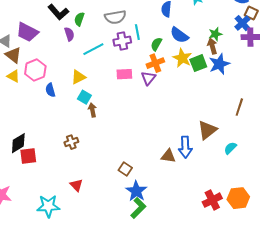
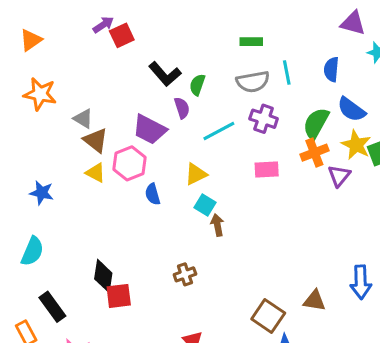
purple trapezoid: (27, 32) -> (150, 129), moved
cyan line: (137, 32) -> (287, 72), moved
purple cross: (122, 41) -> (264, 119), turned 30
green semicircle: (156, 44) -> (316, 123), size x1.5
purple triangle: (148, 78) -> (339, 176), moved
black diamond: (18, 143) -> (103, 276), turned -50
brown triangle: (168, 156) -> (314, 301), moved
brown square: (125, 169) -> (268, 316), size x1.5

